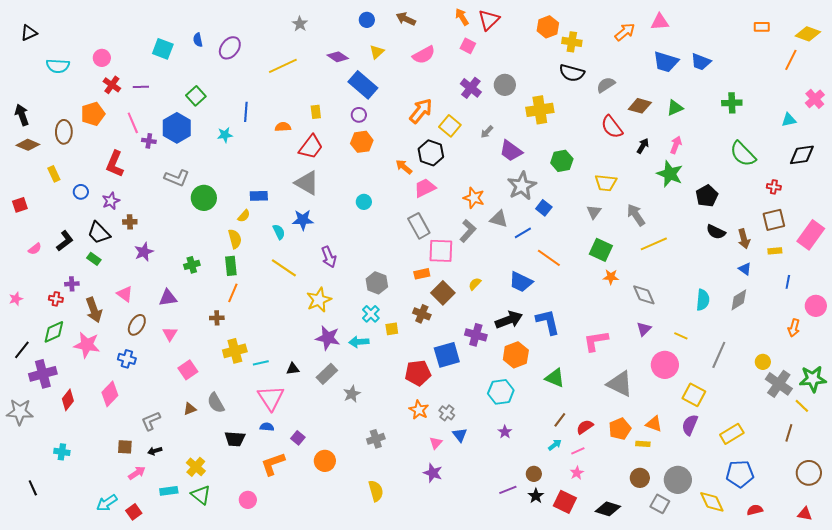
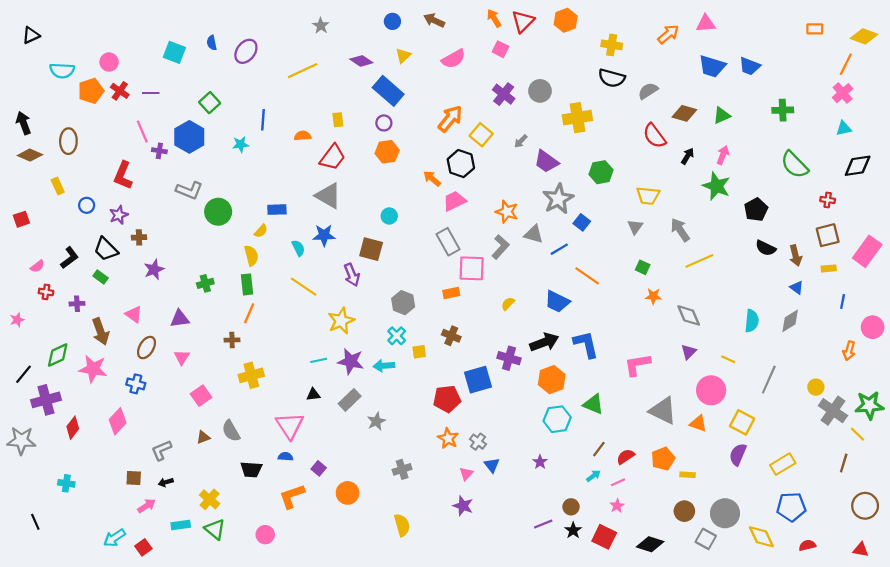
orange hexagon: (548, 27) -> (566, 20), moved
pink cross: (815, 99) -> (843, 93), moved
orange pentagon: (93, 114) -> (91, 91), moved
green square: (601, 250) -> (643, 267), size x0.6
brown square: (443, 293) -> (371, 249), moved, turned -30
red cross: (56, 299) -> (46, 292), moved
cyan line: (261, 363) -> (319, 360), moved
cyan hexagon: (501, 392) -> (557, 419), moved
orange triangle: (654, 424) -> (698, 423), moved

